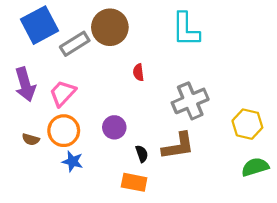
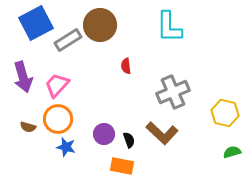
purple circle: (114, 127) -> (104, 134), moved
brown L-shape: (178, 146) -> (162, 133), turned 52
green semicircle: (255, 167) -> (232, 152), size x0.7

